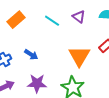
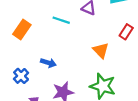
orange triangle: (79, 56) -> (101, 50), size x0.7

